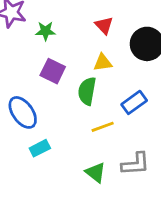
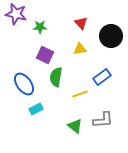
green semicircle: (87, 91) -> (56, 77), moved

